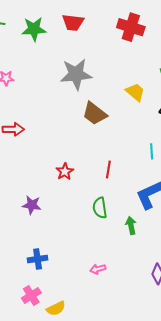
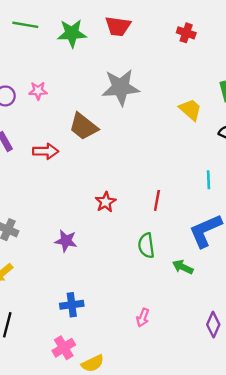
red cross: (131, 27) -> (186, 33), size x0.6
brown trapezoid: (95, 114) -> (83, 126), moved
green arrow: (131, 226) -> (183, 267), turned -54
pink arrow: (98, 269) -> (143, 318), turned -56

